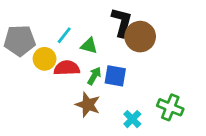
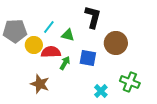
brown circle: (140, 37) -> (116, 43), moved
green arrow: (94, 76) -> (65, 63), moved
brown star: (88, 105) -> (40, 84), moved

